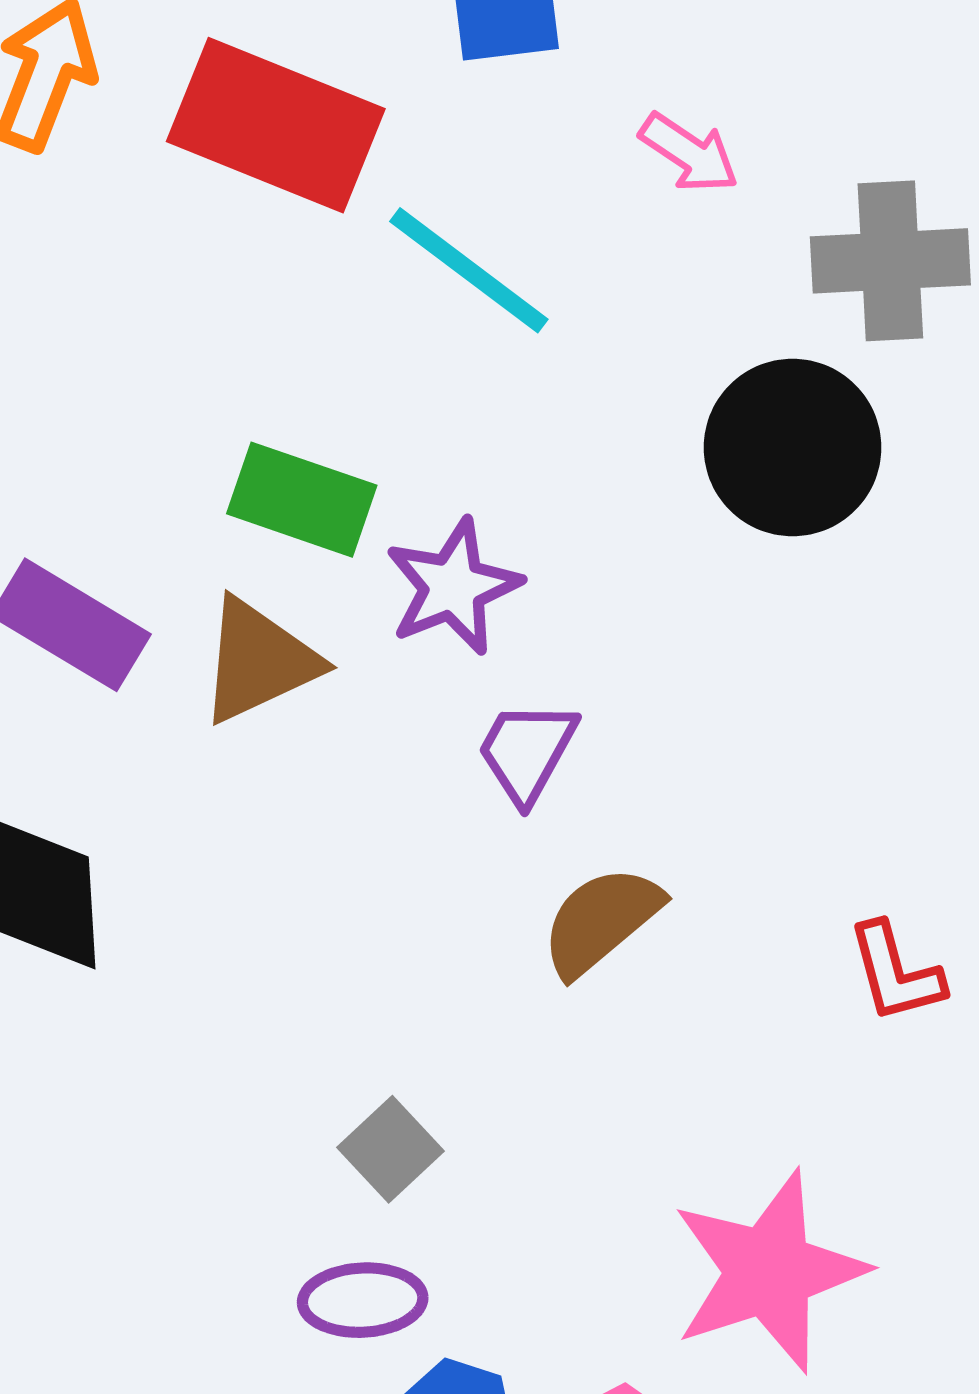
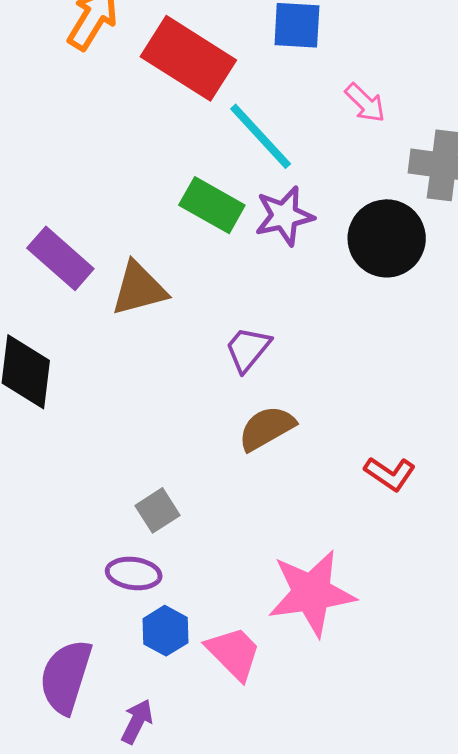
green rectangle: (302, 500) -> (212, 205), moved
purple star: (453, 587) -> (284, 216), moved
red L-shape: (896, 973) -> (390, 474), turned -51

